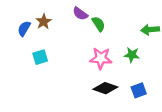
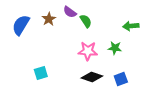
brown star: (44, 22) -> (49, 19), moved
blue semicircle: (24, 29) -> (21, 25), size x1.5
cyan square: (40, 57) -> (41, 73), moved

